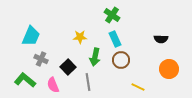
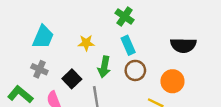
cyan trapezoid: (31, 36) -> (43, 37), moved
black semicircle: (161, 39) -> (183, 45), size x1.5
orange circle: (169, 69) -> (172, 81), moved

